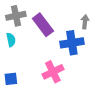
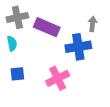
purple rectangle: (43, 25) -> (47, 27), turned -30
blue square: (11, 79) -> (17, 74), moved

